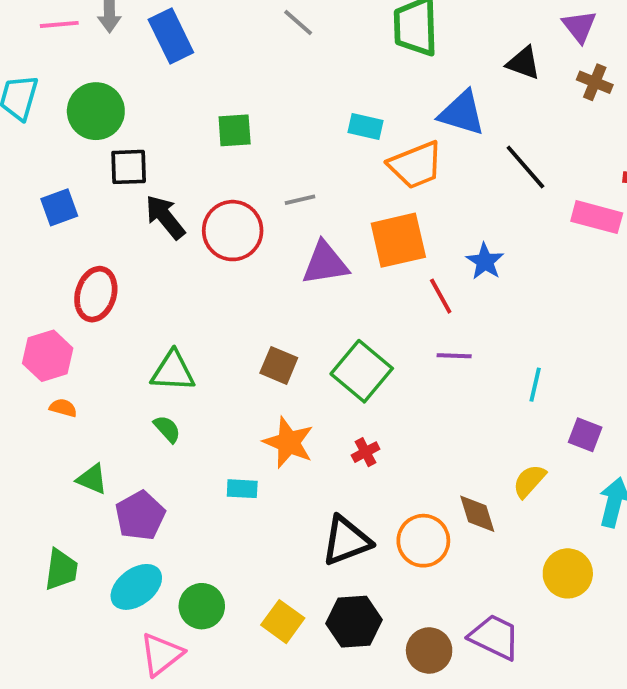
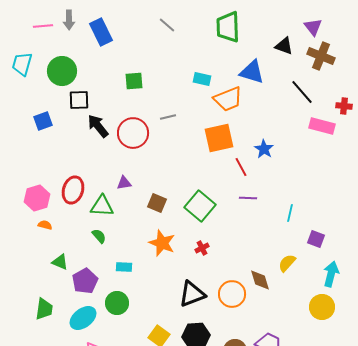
brown cross: (595, 82) -> (321, 56), size x1.5
black line: (525, 167) -> (302, 92), moved
purple triangle: (325, 263) -> (124, 183), moved, size x0.6
red ellipse: (96, 294) -> (73, 190), moved
cyan rectangle: (242, 489) -> (124, 267), moved
yellow circle: (568, 573) -> (322, 307), moved
green circle: (202, 606) -> (117, 303), moved

